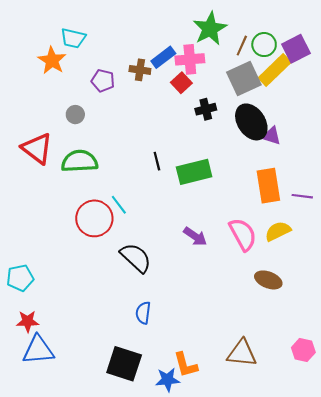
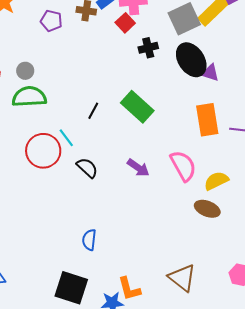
gray circle: (75, 115) -> (25, 71), moved
black line: (157, 161) -> (93, 111), moved, turned 42
green rectangle: (194, 172) -> (137, 107), turned 56
yellow semicircle: (278, 231) -> (216, 181), moved
black semicircle: (136, 258) -> (87, 168), moved, size x0.7
brown triangle: (242, 353) -> (182, 278), turned 32

